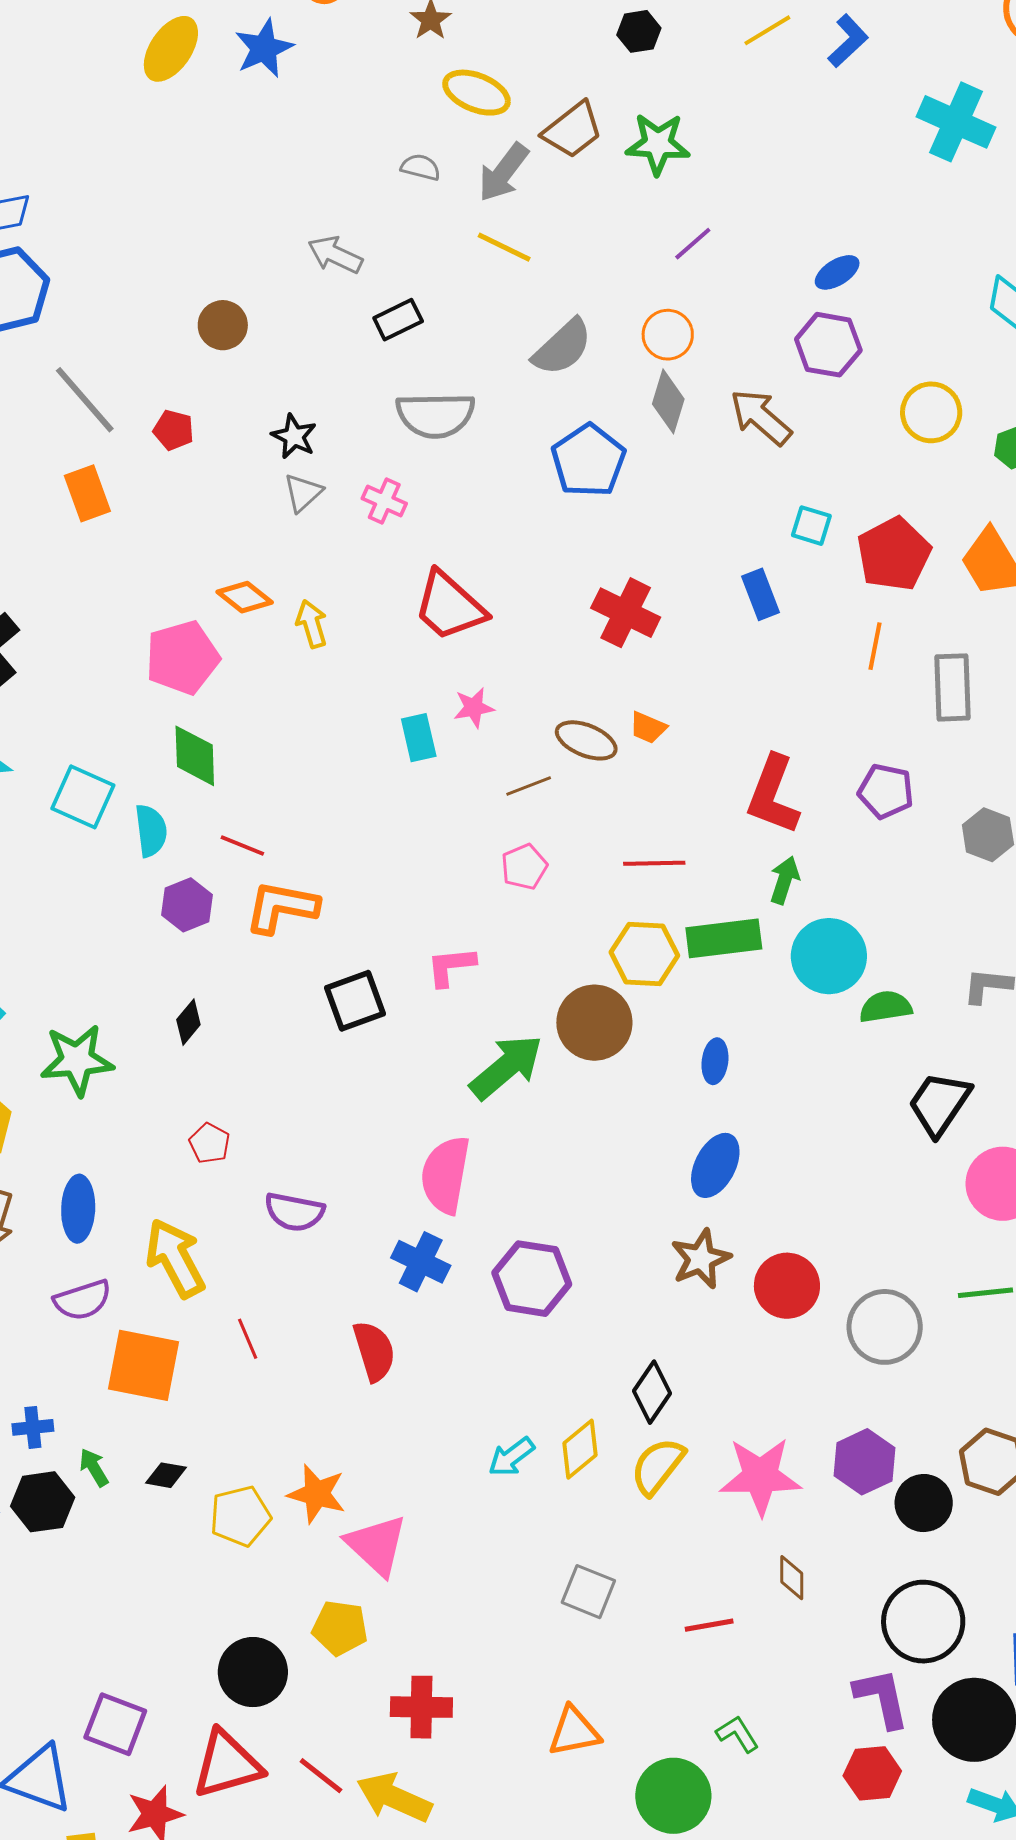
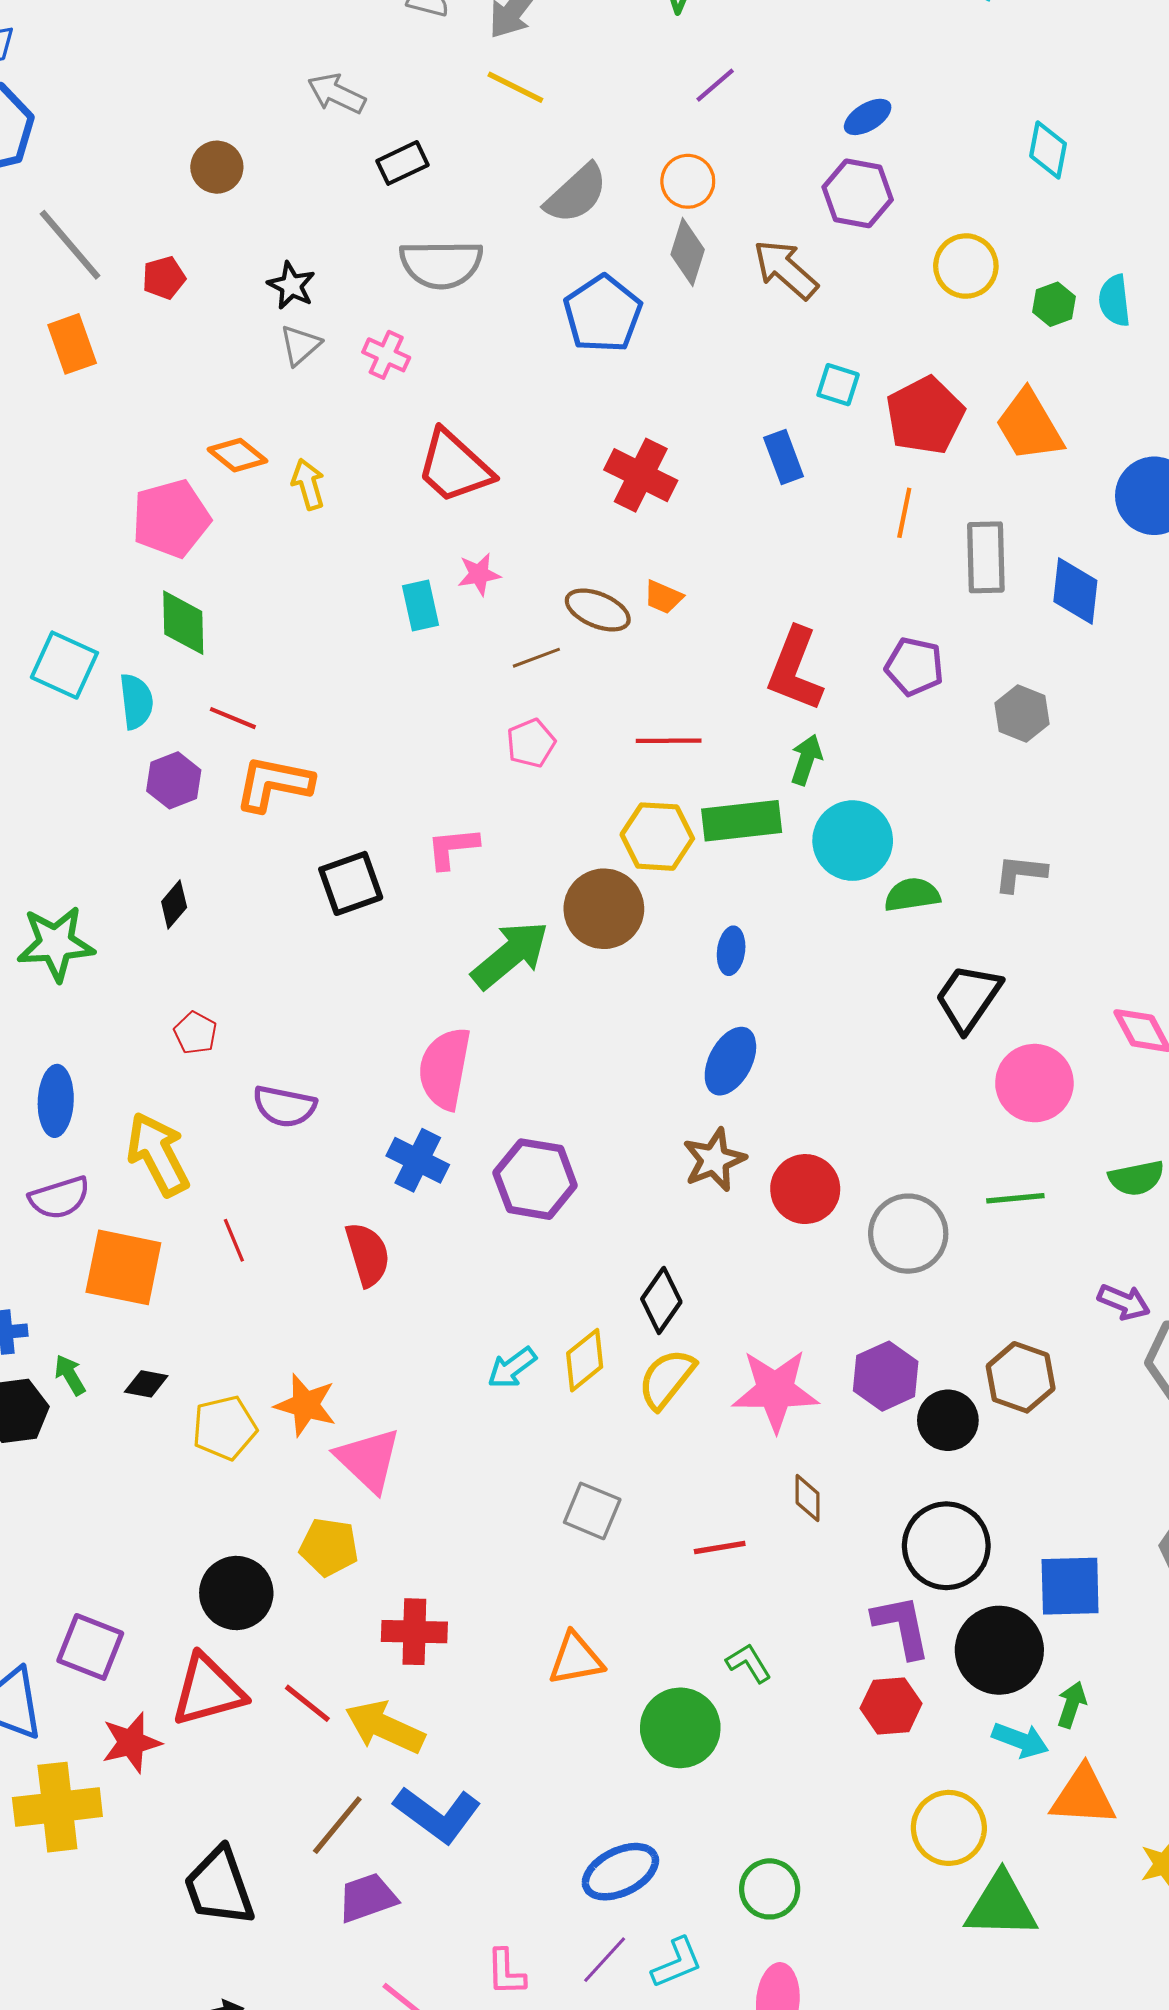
red pentagon: (174, 430) -> (164, 278), turned -30

